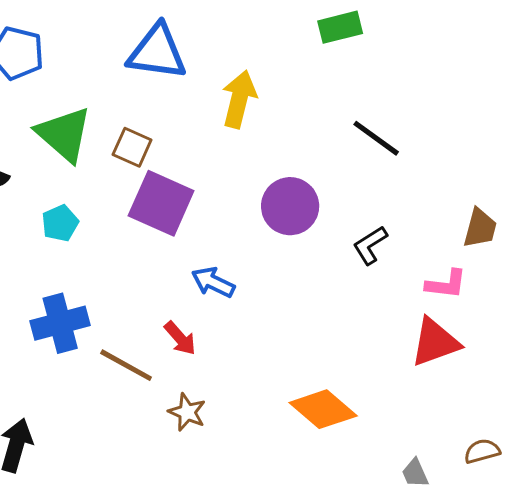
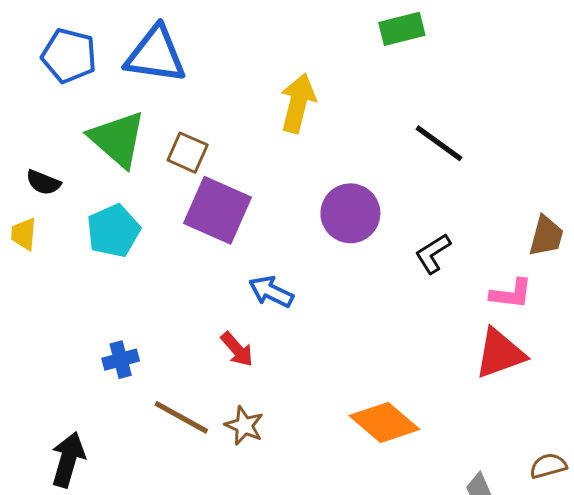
blue triangle: (157, 52) -> (156, 55), moved
cyan pentagon: (60, 223) -> (113, 231), size x1.4
blue cross: (60, 323) -> (121, 360), moved, size x0.6
brown line: (126, 365) -> (181, 417), moved

